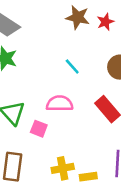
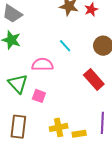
pink semicircle: (60, 104) -> (42, 65), moved

